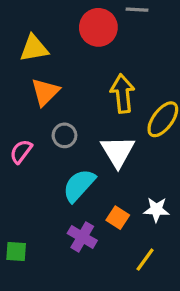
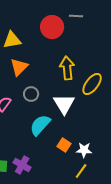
white star: (156, 210) -> (84, 150), moved
purple cross: (82, 237) -> (22, 165), moved

